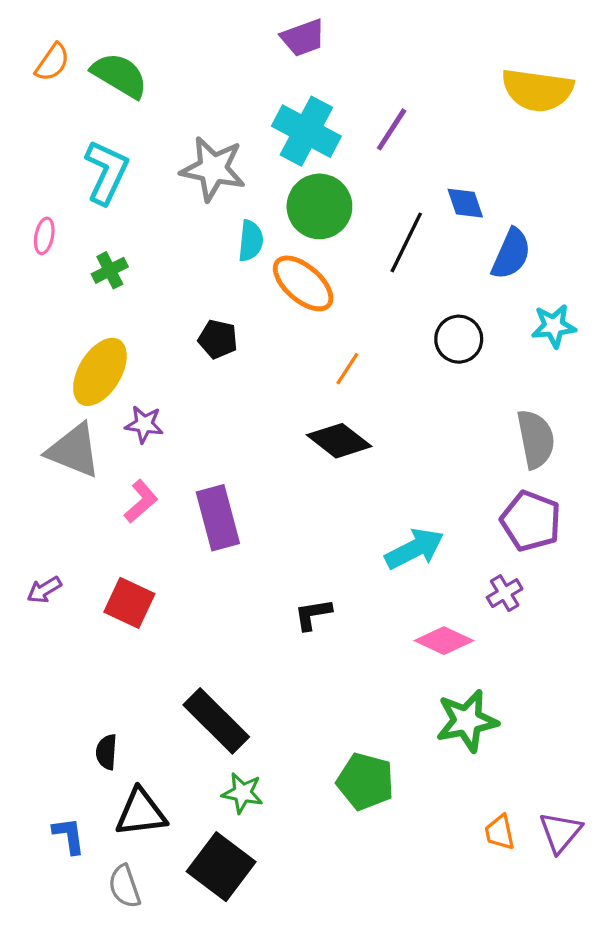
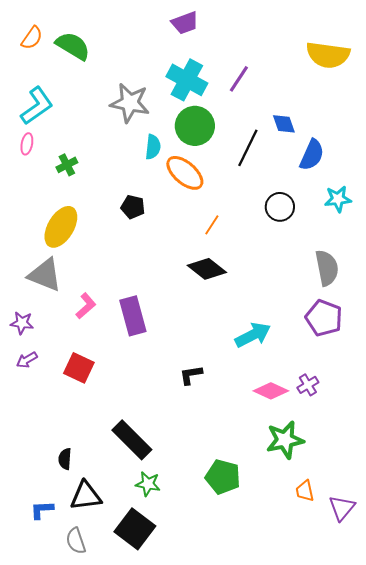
cyan L-shape: (106, 172) -> (37, 106), moved, turned 30
purple star: (144, 424) -> (22, 323), moved
purple cross: (505, 593) -> (308, 385), moved
orange trapezoid: (500, 832) -> (305, 491), moved
blue L-shape: (69, 836) -> (42, 510), turned -85

